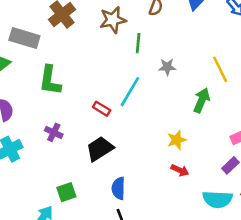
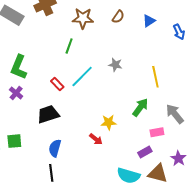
green line: (138, 43) -> (69, 46), moved
green L-shape: (50, 80) -> (19, 67), moved
green arrow: (202, 100) -> (140, 107), moved
red arrow: (180, 170) -> (96, 139), moved

